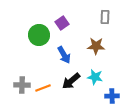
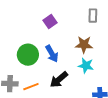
green circle: (39, 35) -> (28, 55), moved
cyan star: (95, 77) -> (86, 66), moved

